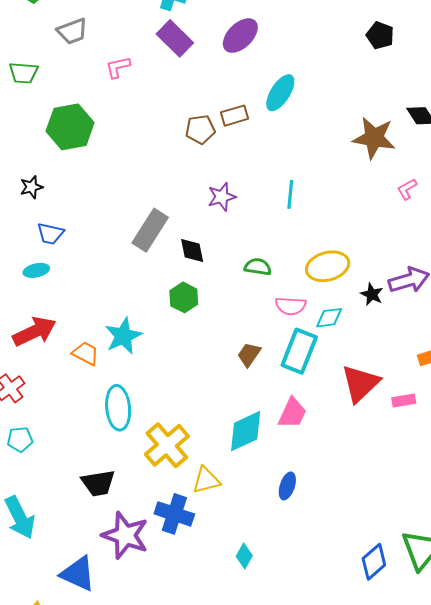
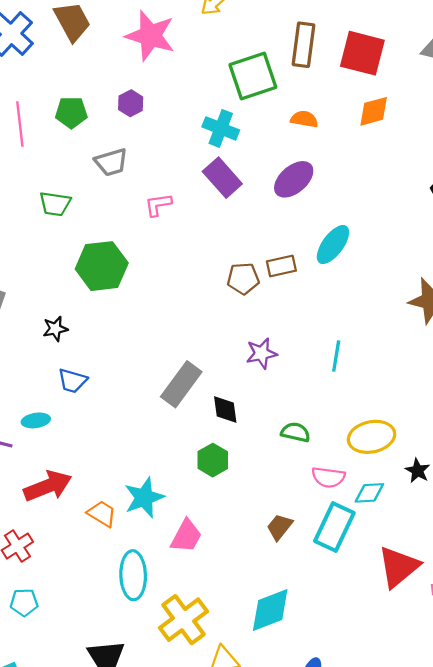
cyan ellipse: (36, 270) -> (36, 420), moved
pink trapezoid: (292, 413) -> (186, 536), moved

